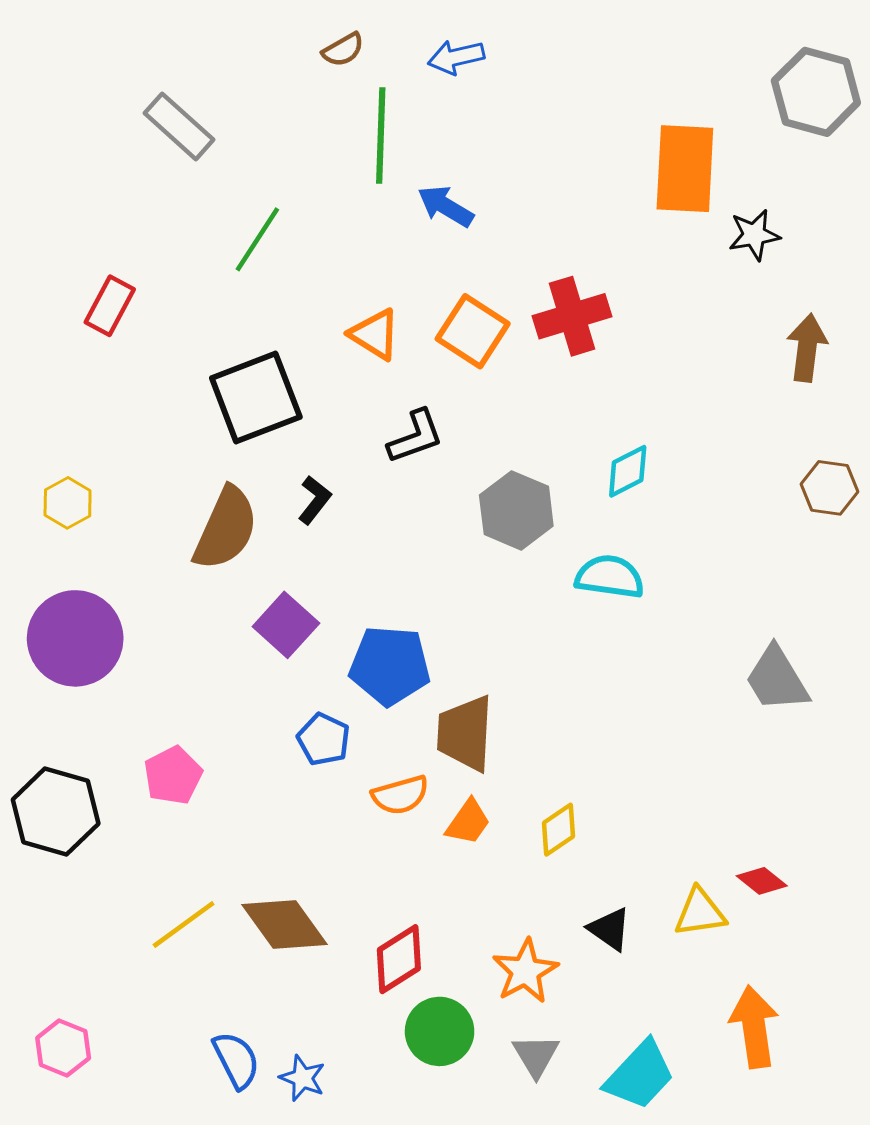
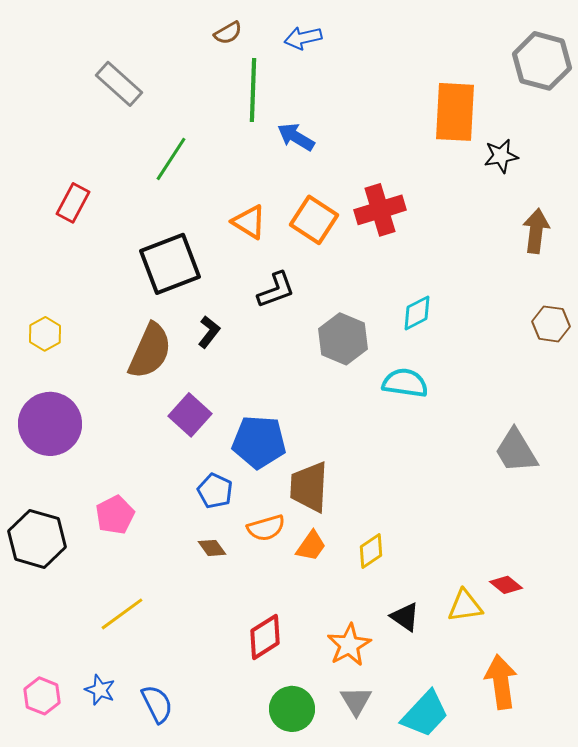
brown diamond: (284, 925) -> (212, 548), moved, size x0.5
green circle: (440, 1031) -> (292, 709), moved
blue star: (302, 1078) -> (100, 690), moved

